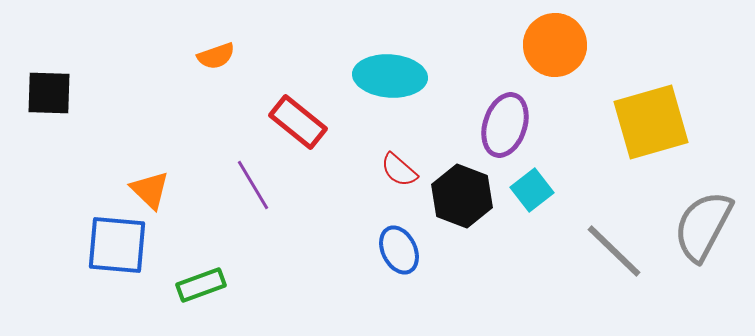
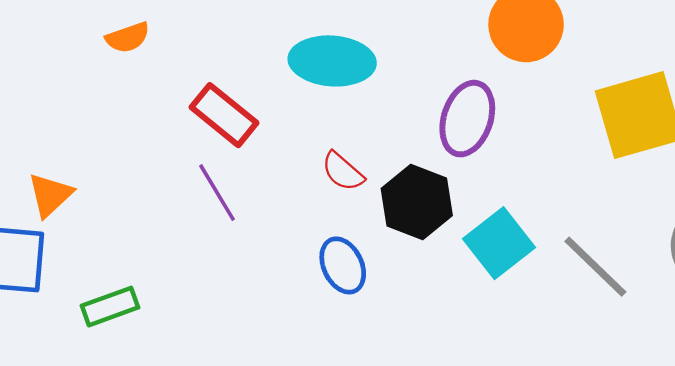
purple line: (253, 185) -> (217, 193), moved
orange triangle: (150, 190) -> (50, 195), turned 33
cyan square: (532, 190) -> (499, 243), moved, size x1.4

